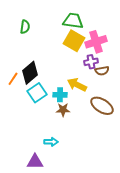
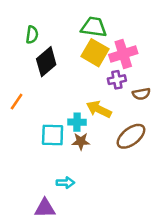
brown semicircle: (102, 71) -> (141, 94), moved
black diamond: (30, 73) -> (46, 62), moved
cyan square: (37, 93) -> (53, 135), moved, turned 36
brown ellipse: (102, 106) -> (131, 136), turned -70

